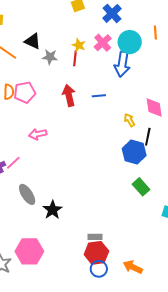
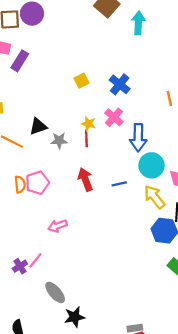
black triangle: (33, 41) -> (38, 126), turned -36
cyan circle: (130, 42) -> (152, 165), moved
blue line: (99, 96) -> (119, 184), moved
yellow arrow: (129, 120) -> (154, 197), size x1.6
black star: (52, 210) -> (75, 317), moved, turned 30

